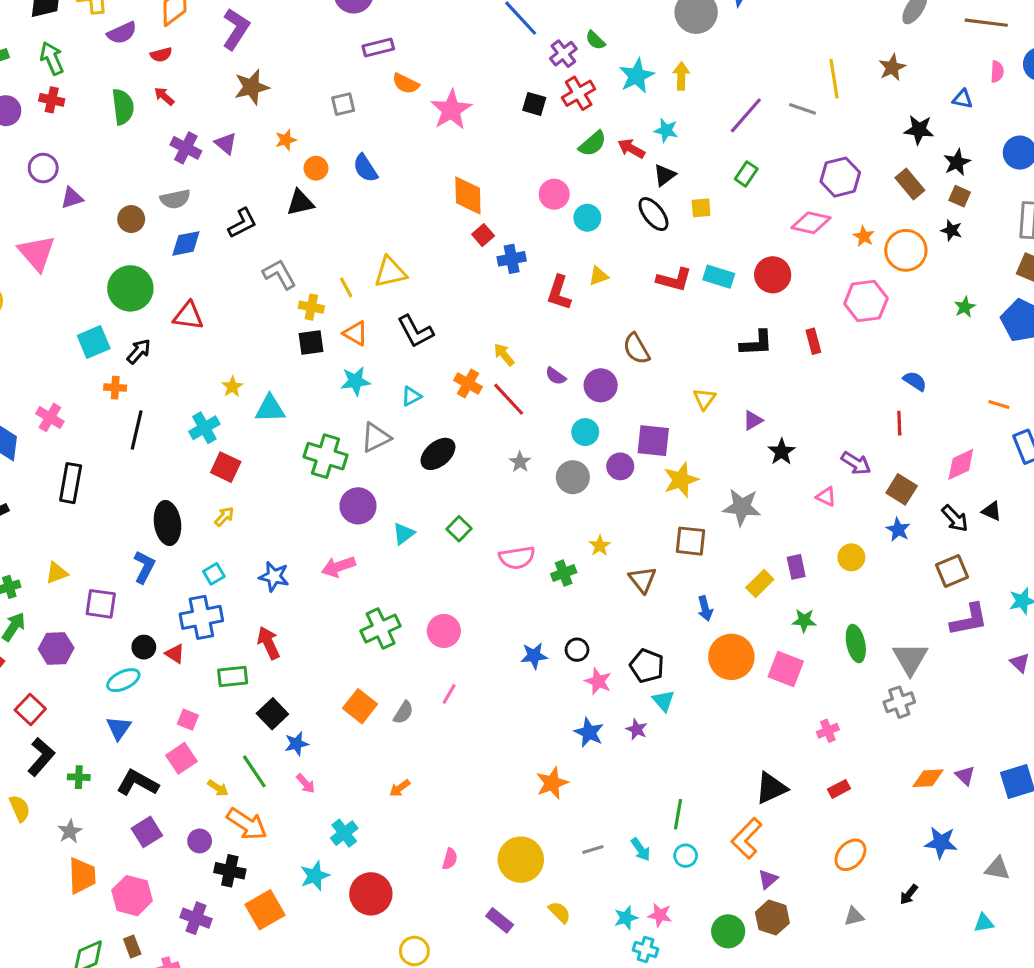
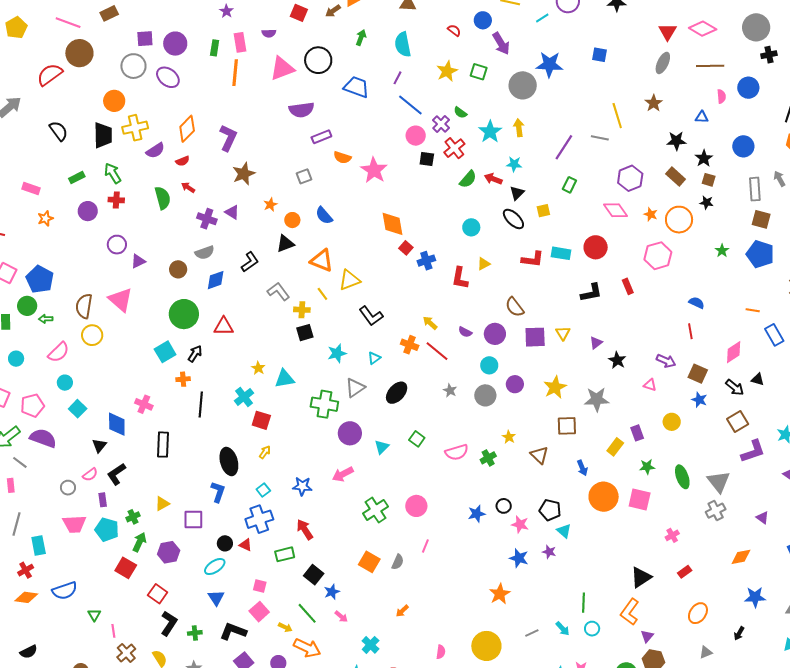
pink circle: (554, 194) -> (416, 136), moved
pink diamond: (811, 223) -> (615, 210), turned 50
orange triangle: (355, 333) -> (322, 261), moved, size x1.4
purple square: (653, 441) -> (535, 337), moved
purple triangle: (965, 776) -> (763, 518), moved

